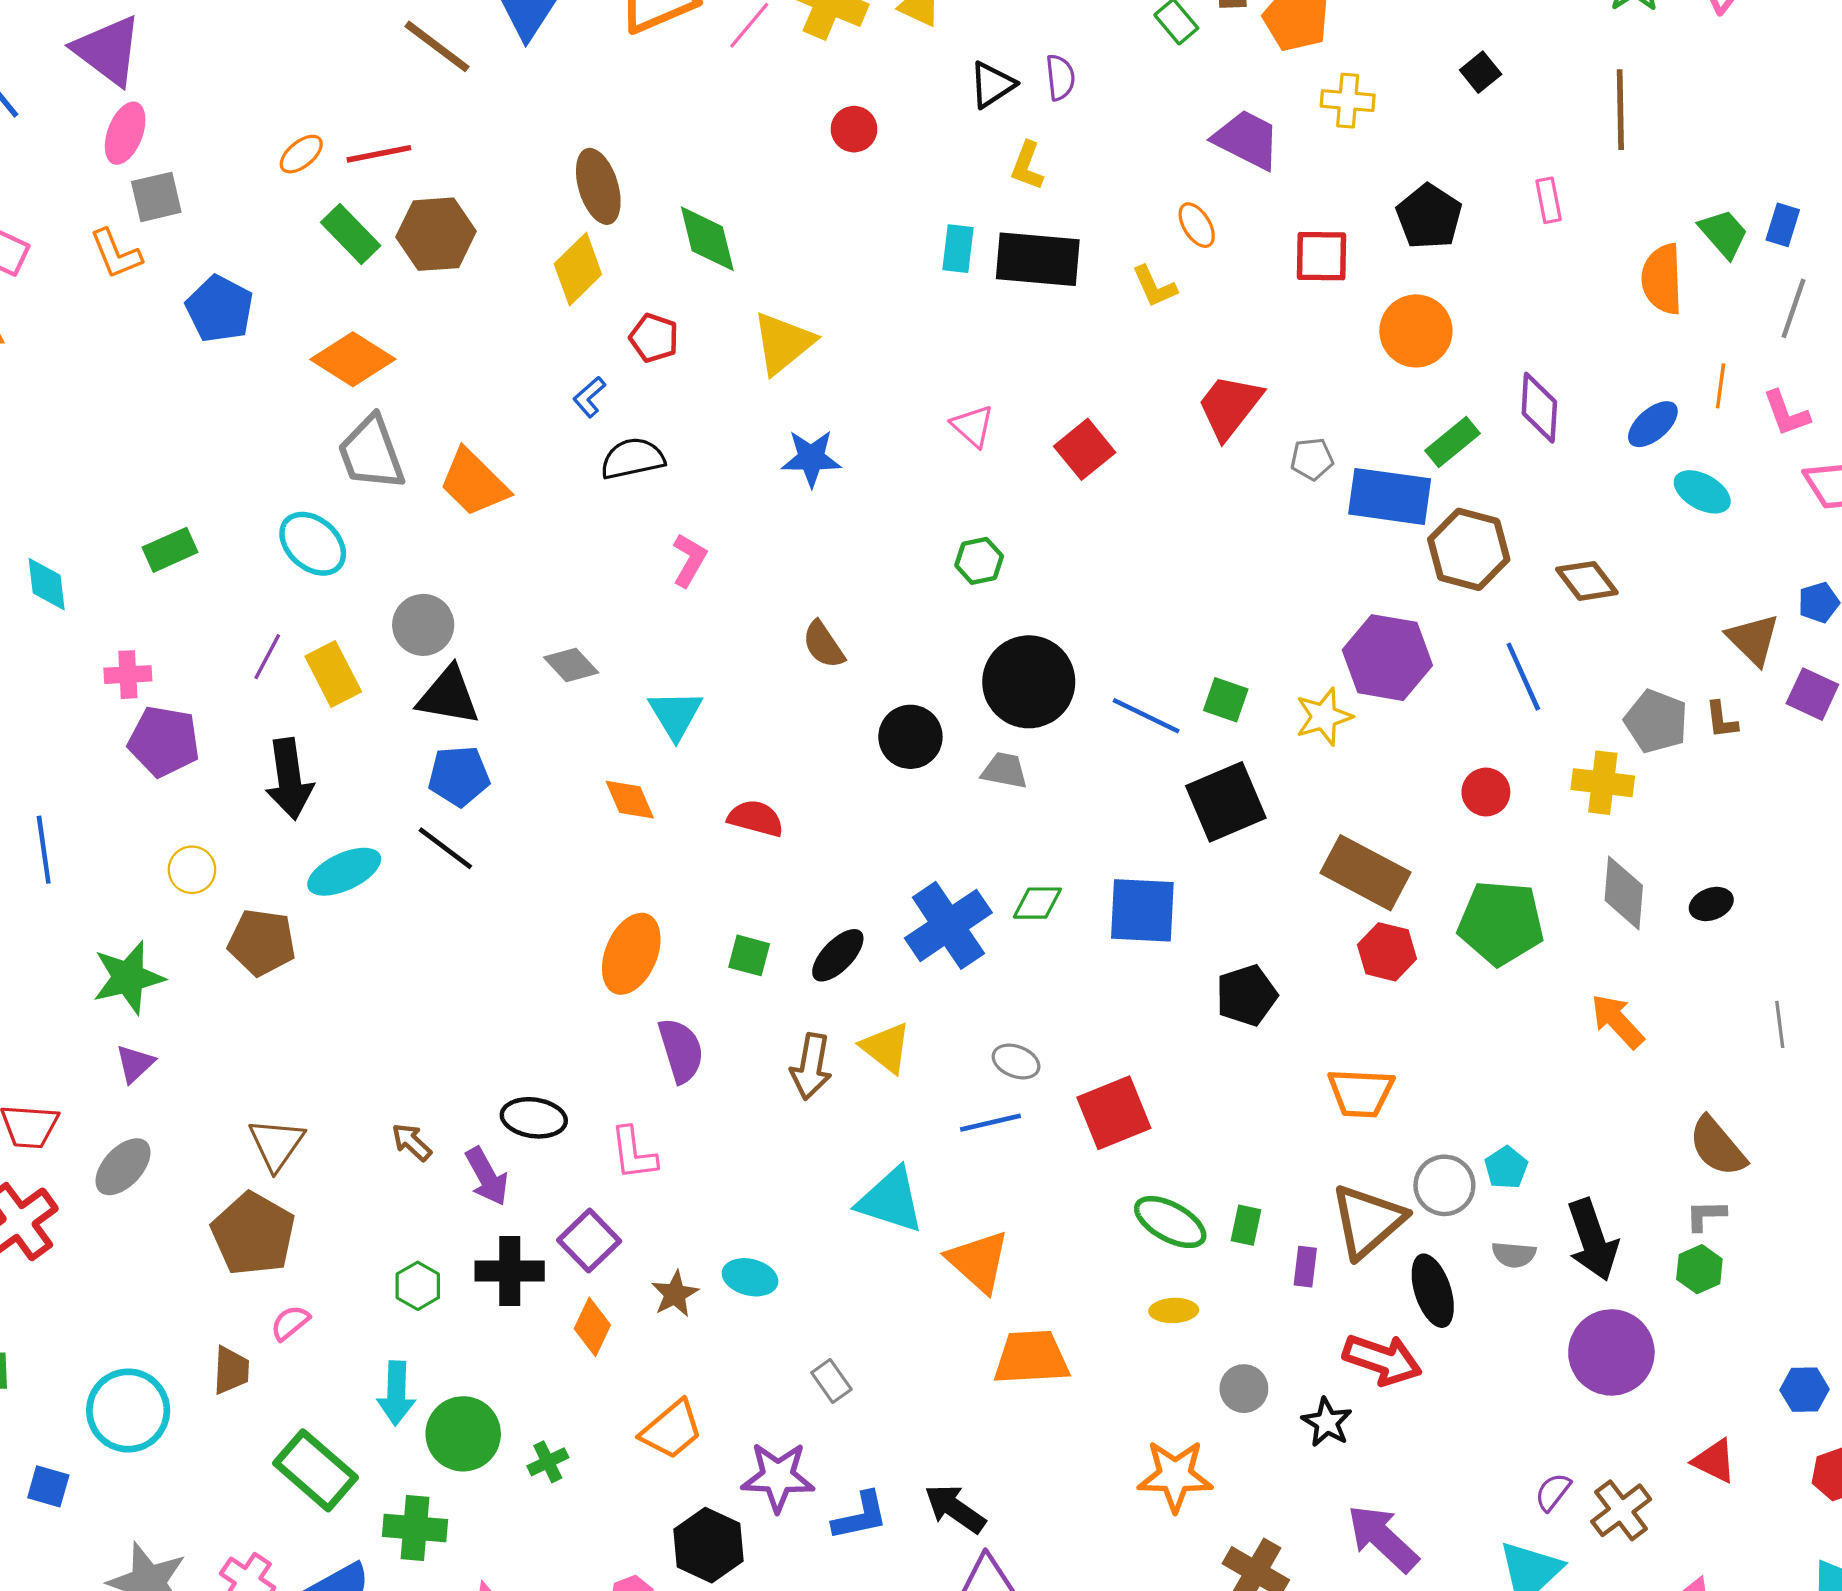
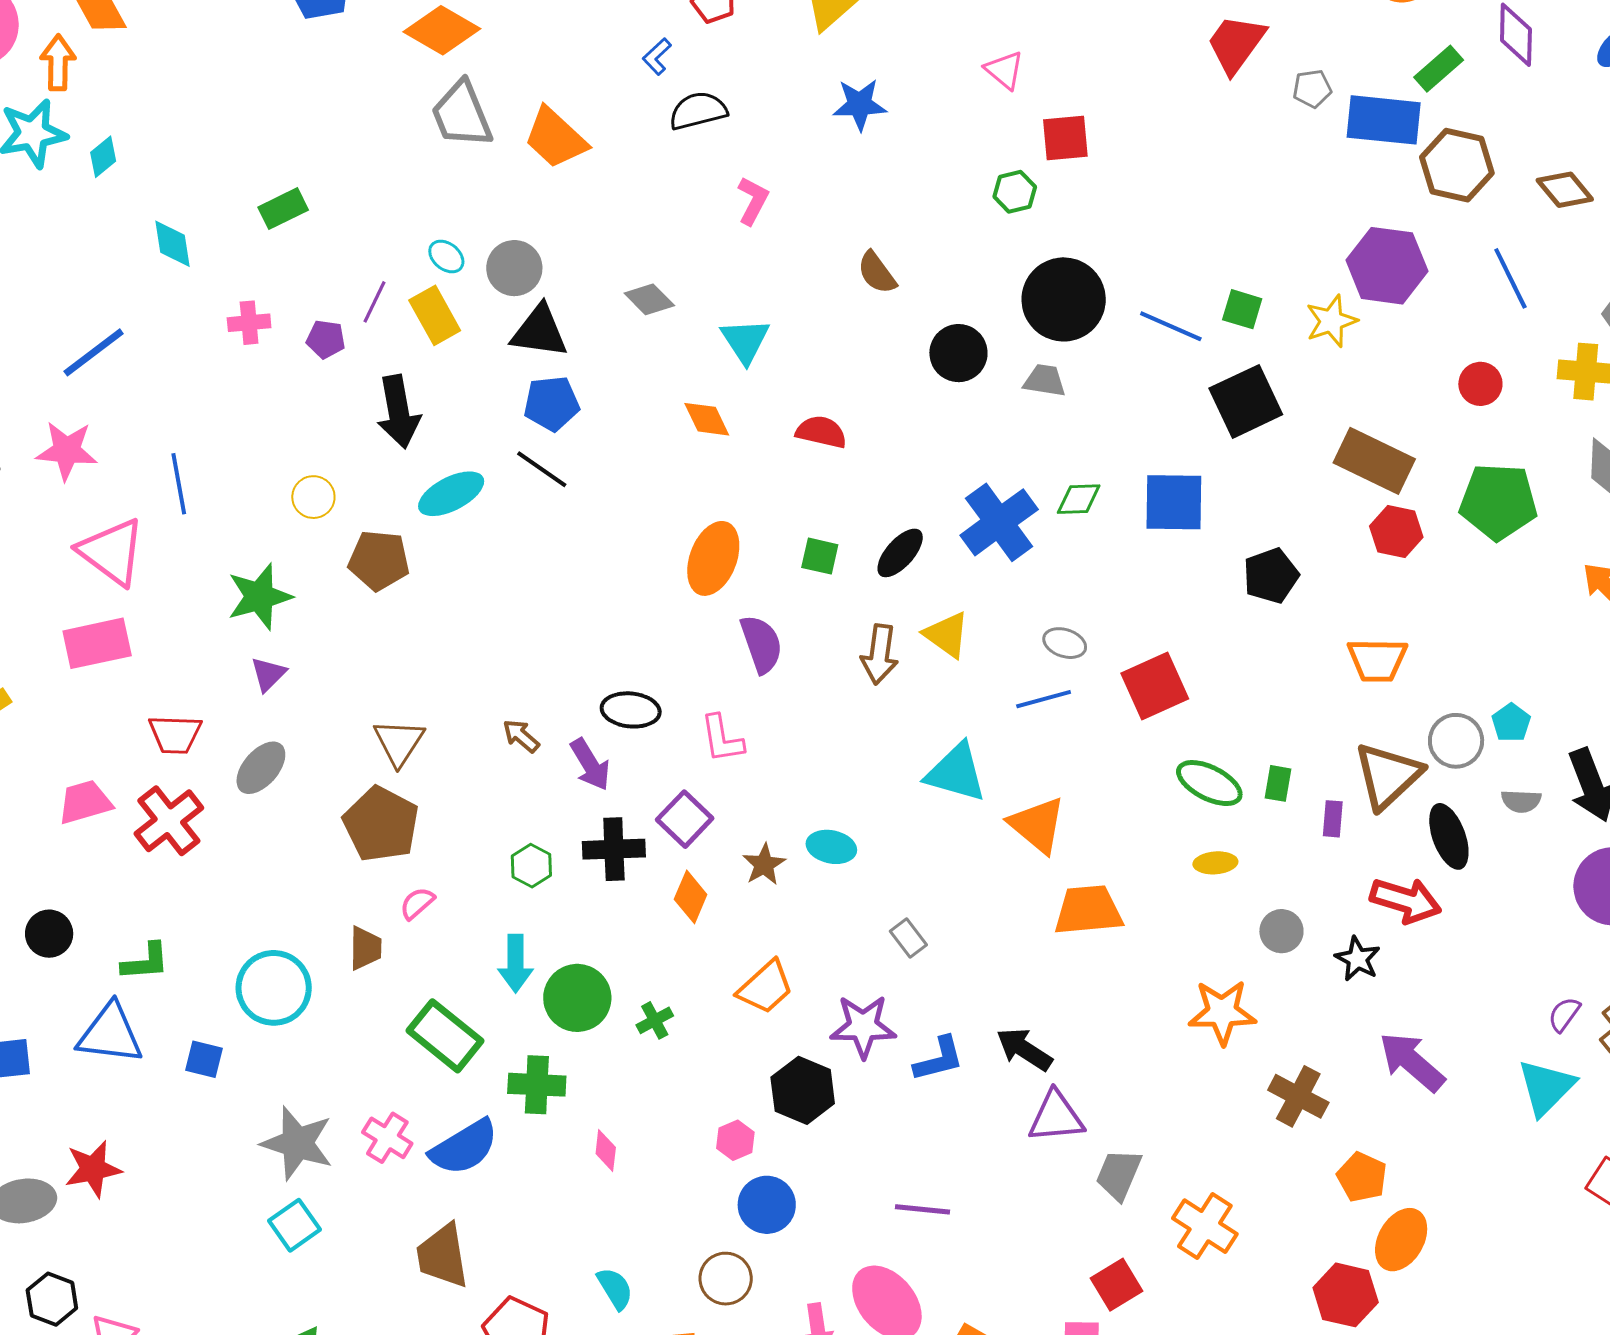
red square: (1085, 449) -> (1065, 138), moved, turned 36
cyan ellipse: (313, 544) -> (446, 256), moved, size x0.6
purple pentagon: (164, 741) -> (326, 339), moved, size x0.6

